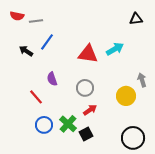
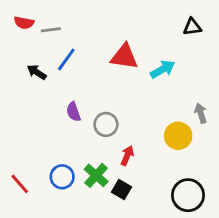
red triangle: (88, 54) -> (124, 57), moved
gray circle: (85, 88) -> (106, 124), moved
red line: (36, 97) -> (20, 184), moved
red arrow: (90, 110) -> (127, 156), turned -32
black square: (86, 134) -> (122, 190), turned -32

